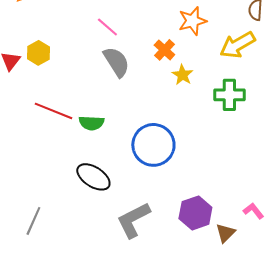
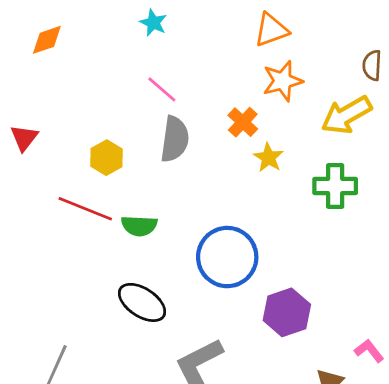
yellow hexagon: (38, 53) -> (107, 158), moved
gray semicircle: (116, 62) -> (175, 139), turned 40
purple hexagon: (195, 213) -> (287, 312), moved

